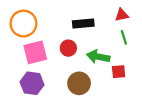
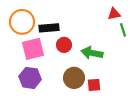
black rectangle: (83, 24) -> (49, 28), moved
green line: (124, 37) -> (123, 30), moved
red square: (119, 72) -> (94, 85), moved

